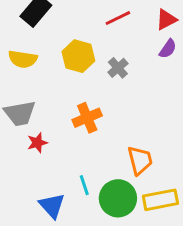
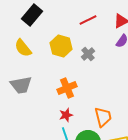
yellow semicircle: (23, 59) -> (23, 48), turned 42
red star: (37, 143) -> (66, 115), moved

